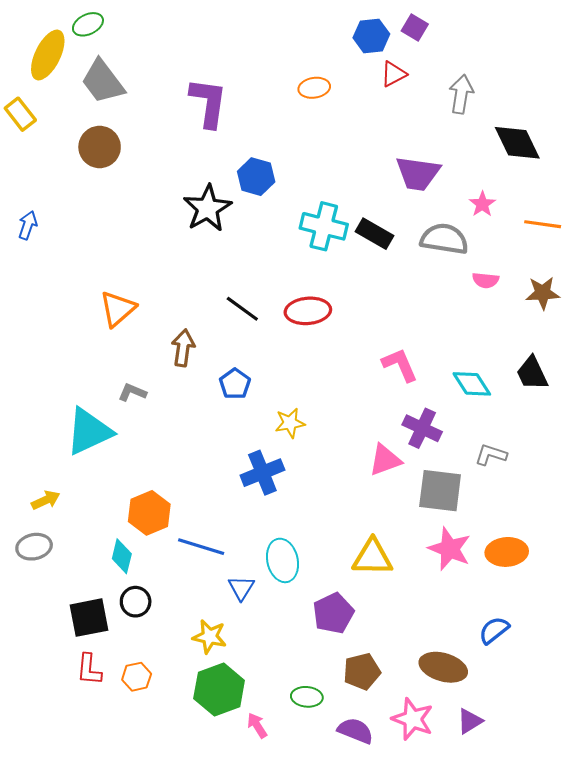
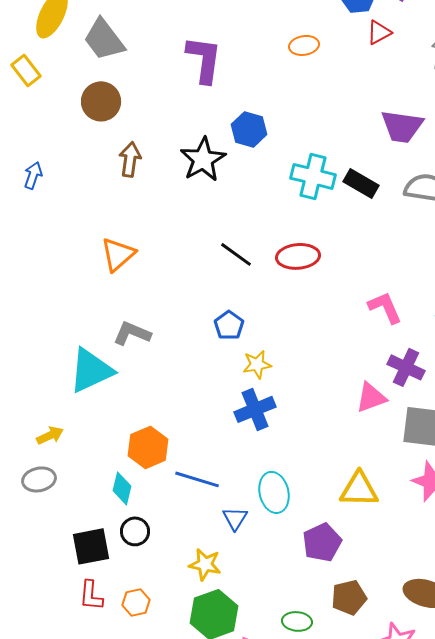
brown arrow: (183, 348) -> (130, 159), moved
gray L-shape: (132, 392) -> (132, 333), size x1.4
yellow star: (290, 423) -> (257, 364), moved

